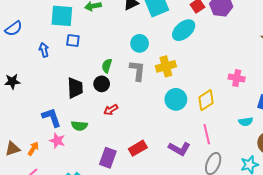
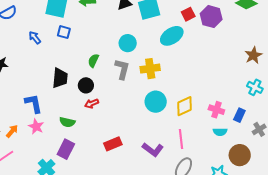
blue arrow: (44, 50) -> (35, 38), turned -32
pink cross: (237, 78) -> (216, 110), moved
black circle: (102, 84) -> (86, 85), moved
green semicircle: (79, 126) -> (67, 122), moved
purple rectangle: (108, 158) -> (66, 149), moved

